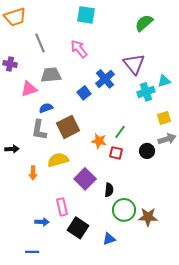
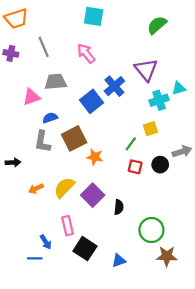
purple cross: (10, 64) -> (11, 53), moved
blue square: (84, 93) -> (92, 101), size x1.5
yellow square: (164, 118) -> (150, 129), moved
orange star: (99, 141) -> (95, 157), moved
red square: (116, 153) -> (135, 167), moved
yellow semicircle: (58, 160) -> (64, 187), moved, turned -30
orange arrow: (33, 173) -> (36, 189), turned 64
green circle: (124, 210) -> (151, 230), moved
brown star: (148, 217) -> (167, 256), moved
blue arrow: (42, 222) -> (46, 242), turned 56
blue line: (32, 252) -> (35, 258), moved

